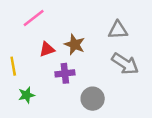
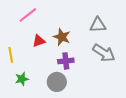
purple cross: (65, 73) -> (66, 61), moved
gray circle: (93, 99) -> (57, 82), moved

